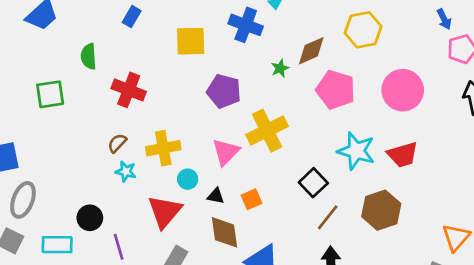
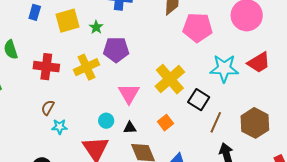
yellow square: (191, 41) -> (67, 21), moved
green star: (280, 68) -> (96, 27), moved
yellow cross: (267, 131) -> (170, 79), moved
yellow cross: (163, 148) -> (87, 67), moved
orange square: (251, 199) -> (166, 123), moved
brown hexagon: (381, 210) -> (255, 123), moved

